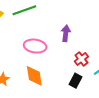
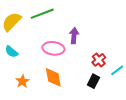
purple arrow: (66, 33) -> (74, 36), moved

